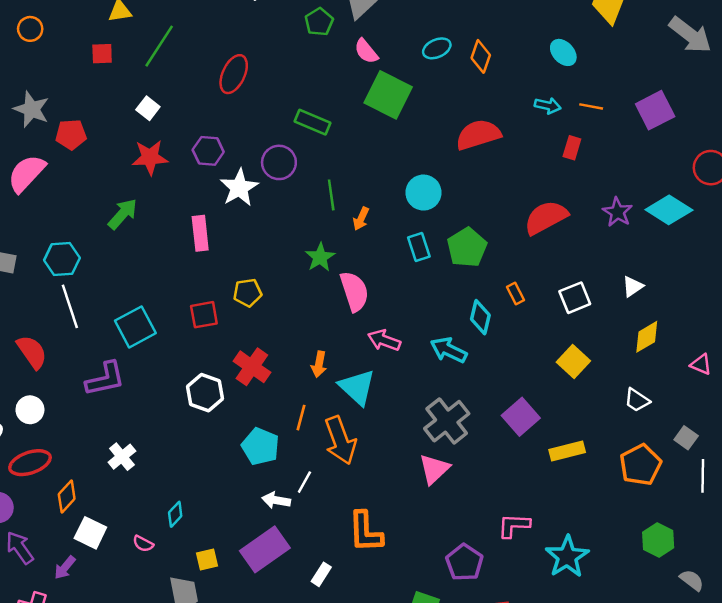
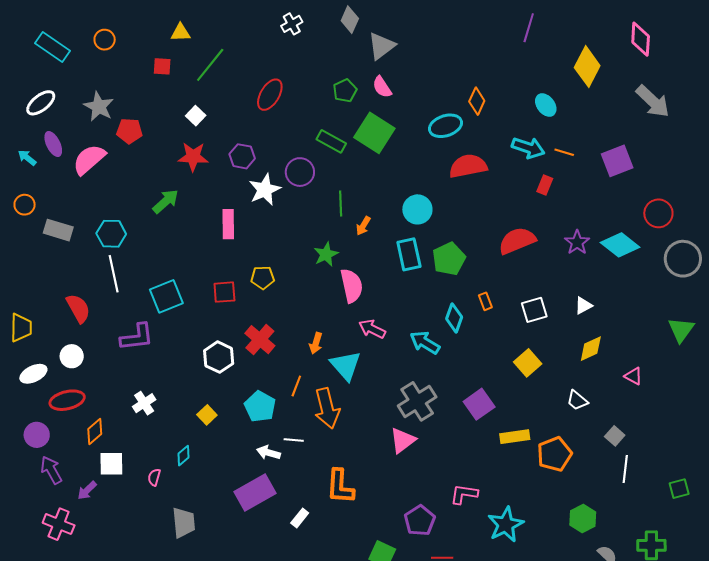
green pentagon: (319, 22) -> (345, 91), moved
cyan ellipse: (437, 48) -> (445, 126), moved, size x1.4
green square: (388, 95) -> (374, 133), moved
cyan arrow: (548, 106) -> (528, 148), size x1.5
cyan rectangle: (419, 247) -> (409, 254), size x1.4
orange pentagon: (640, 465) -> (554, 454), moved
white line: (304, 482) -> (294, 440), turned 60
white square: (90, 533) -> (111, 464), turned -32
pink semicircle: (143, 544) -> (154, 477), turned 72
yellow square: (207, 559) -> (207, 415), moved, turned -36

